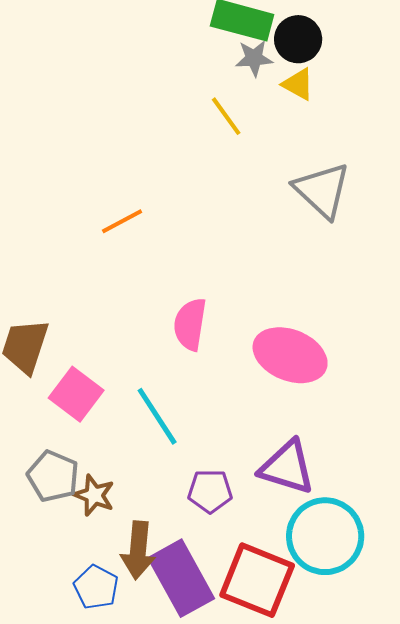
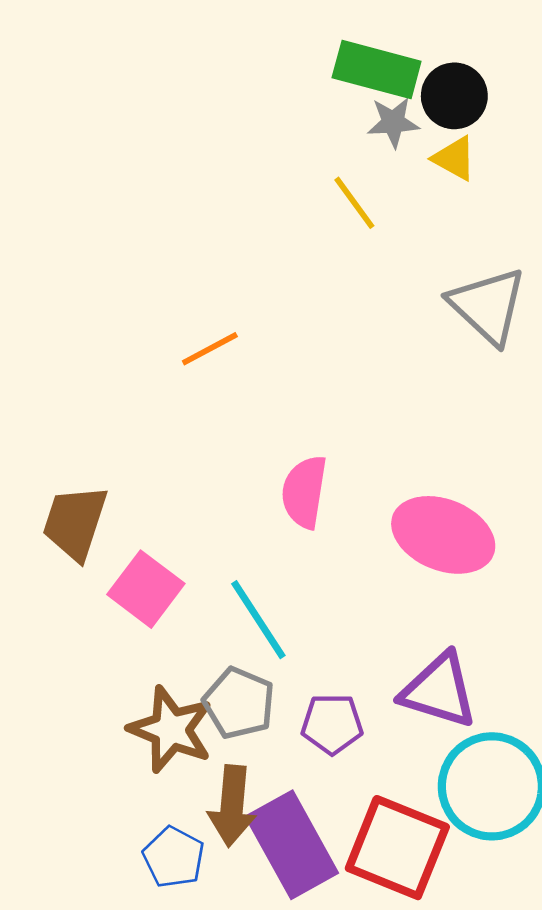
gray pentagon: (53, 476) -> (239, 703), moved
brown star: (94, 495) -> (171, 729), size x1.5

